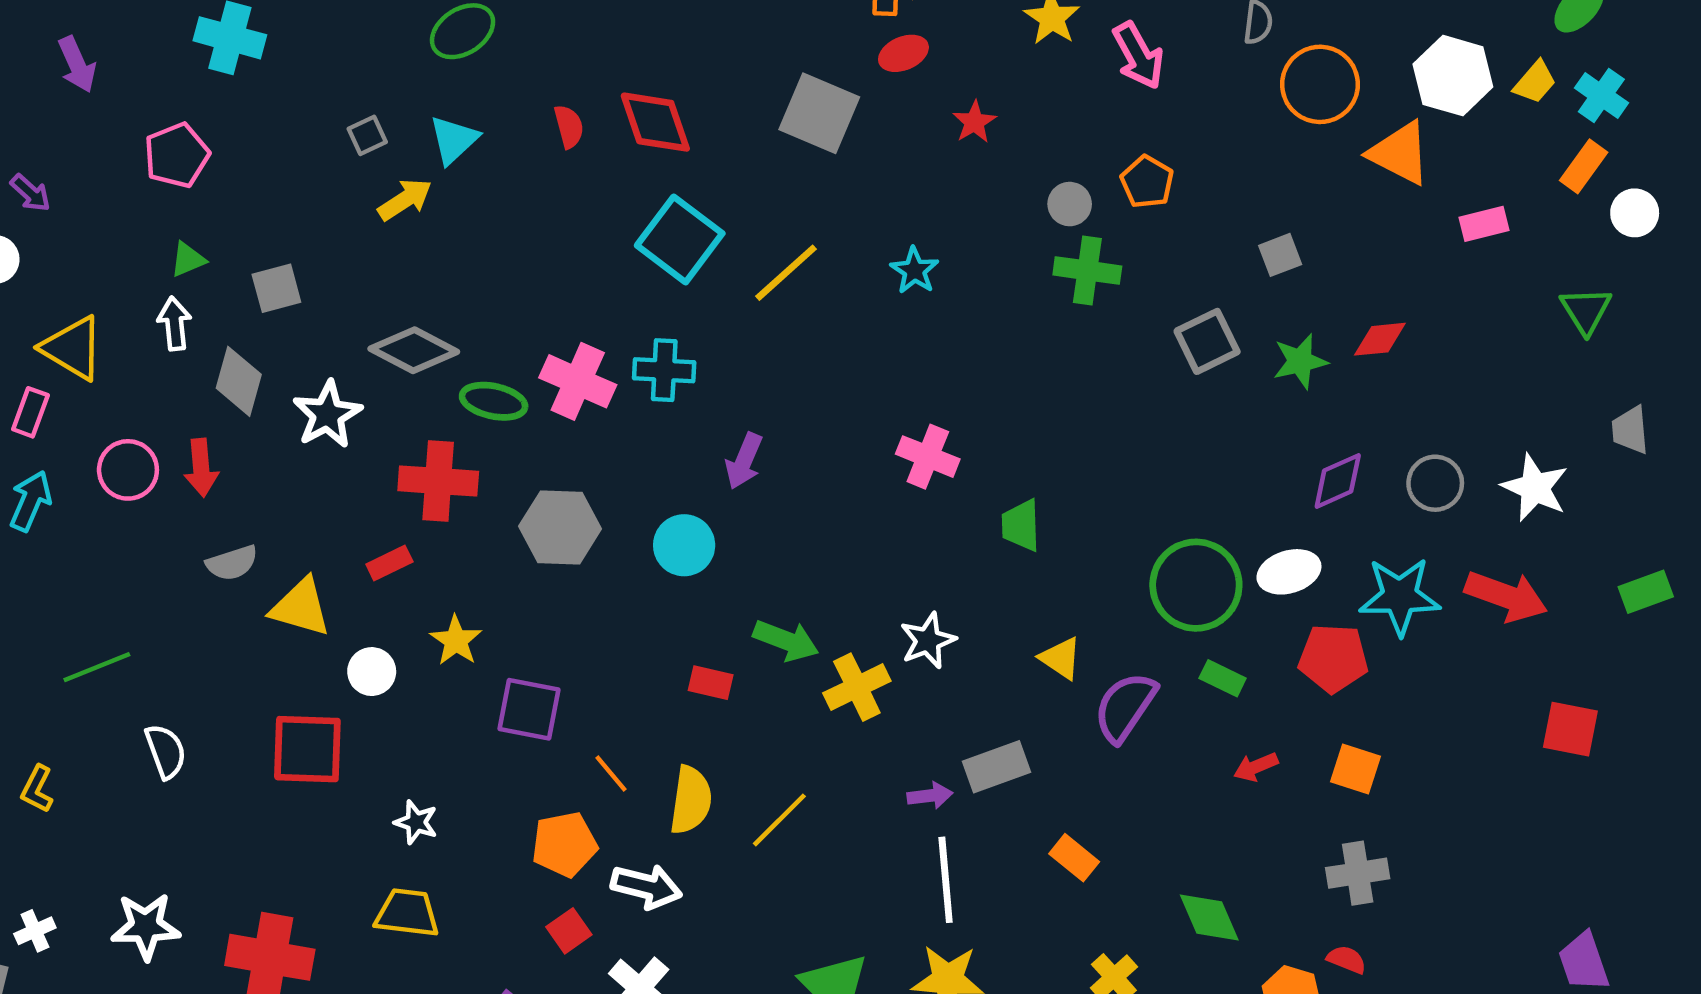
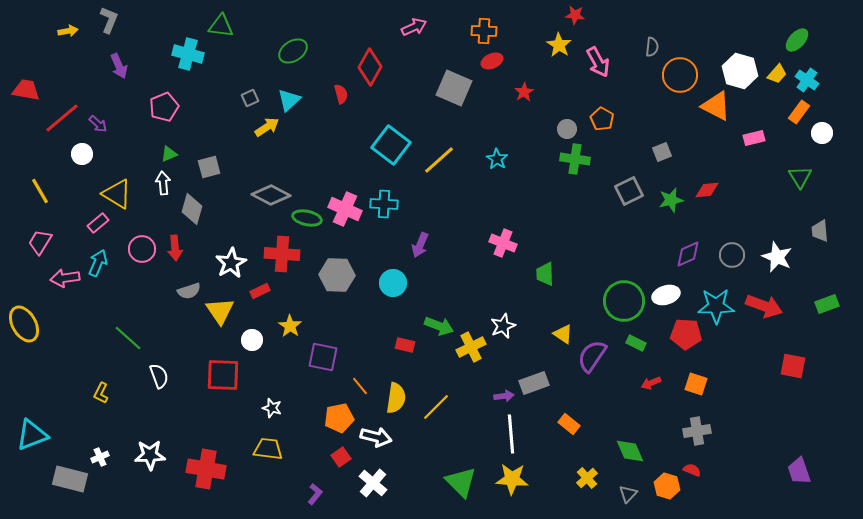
red diamond: (655, 122) -> (370, 67), moved, turned 48
pink rectangle: (30, 412) -> (98, 223), turned 30
white star: (327, 415) -> (231, 263), moved
yellow triangle: (301, 607) -> (220, 311), turned 40
green line: (97, 667) -> (128, 338), turned 64

